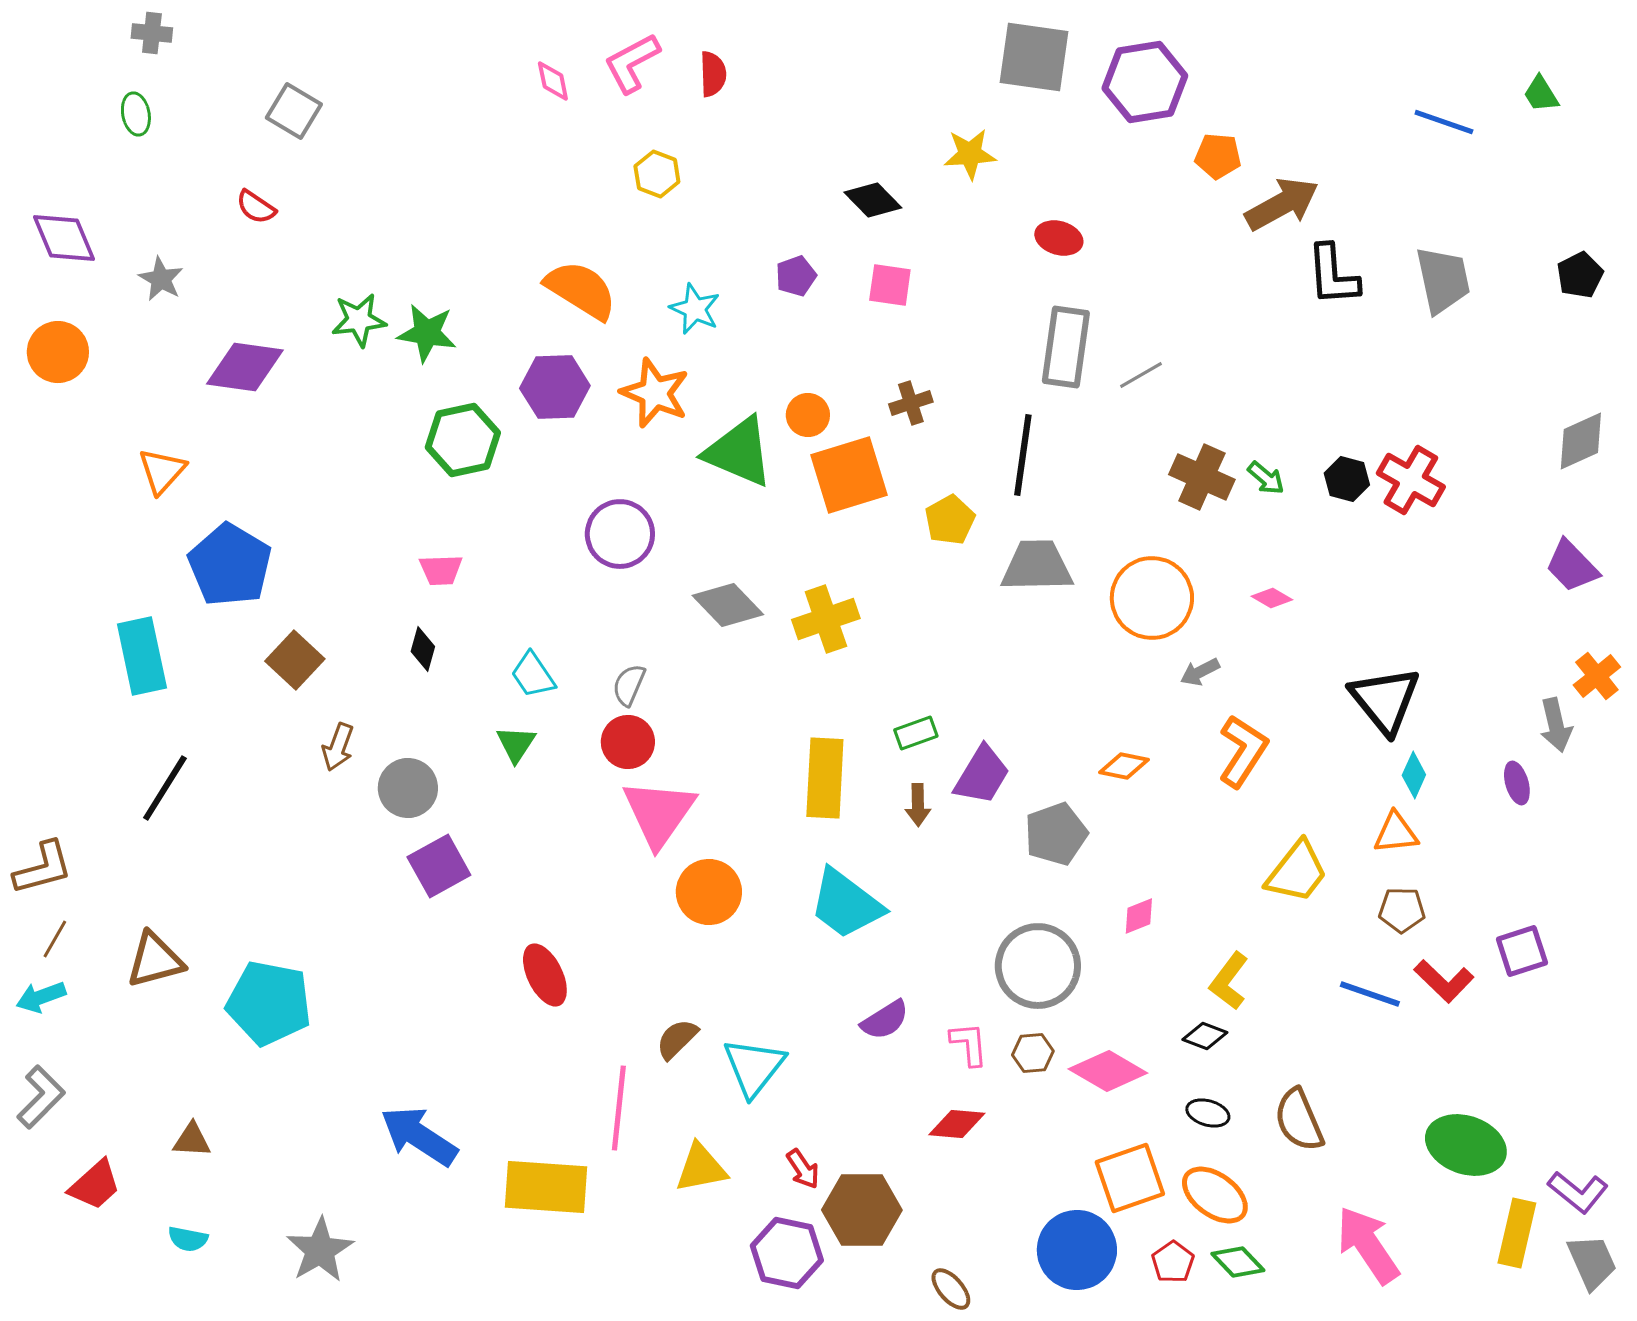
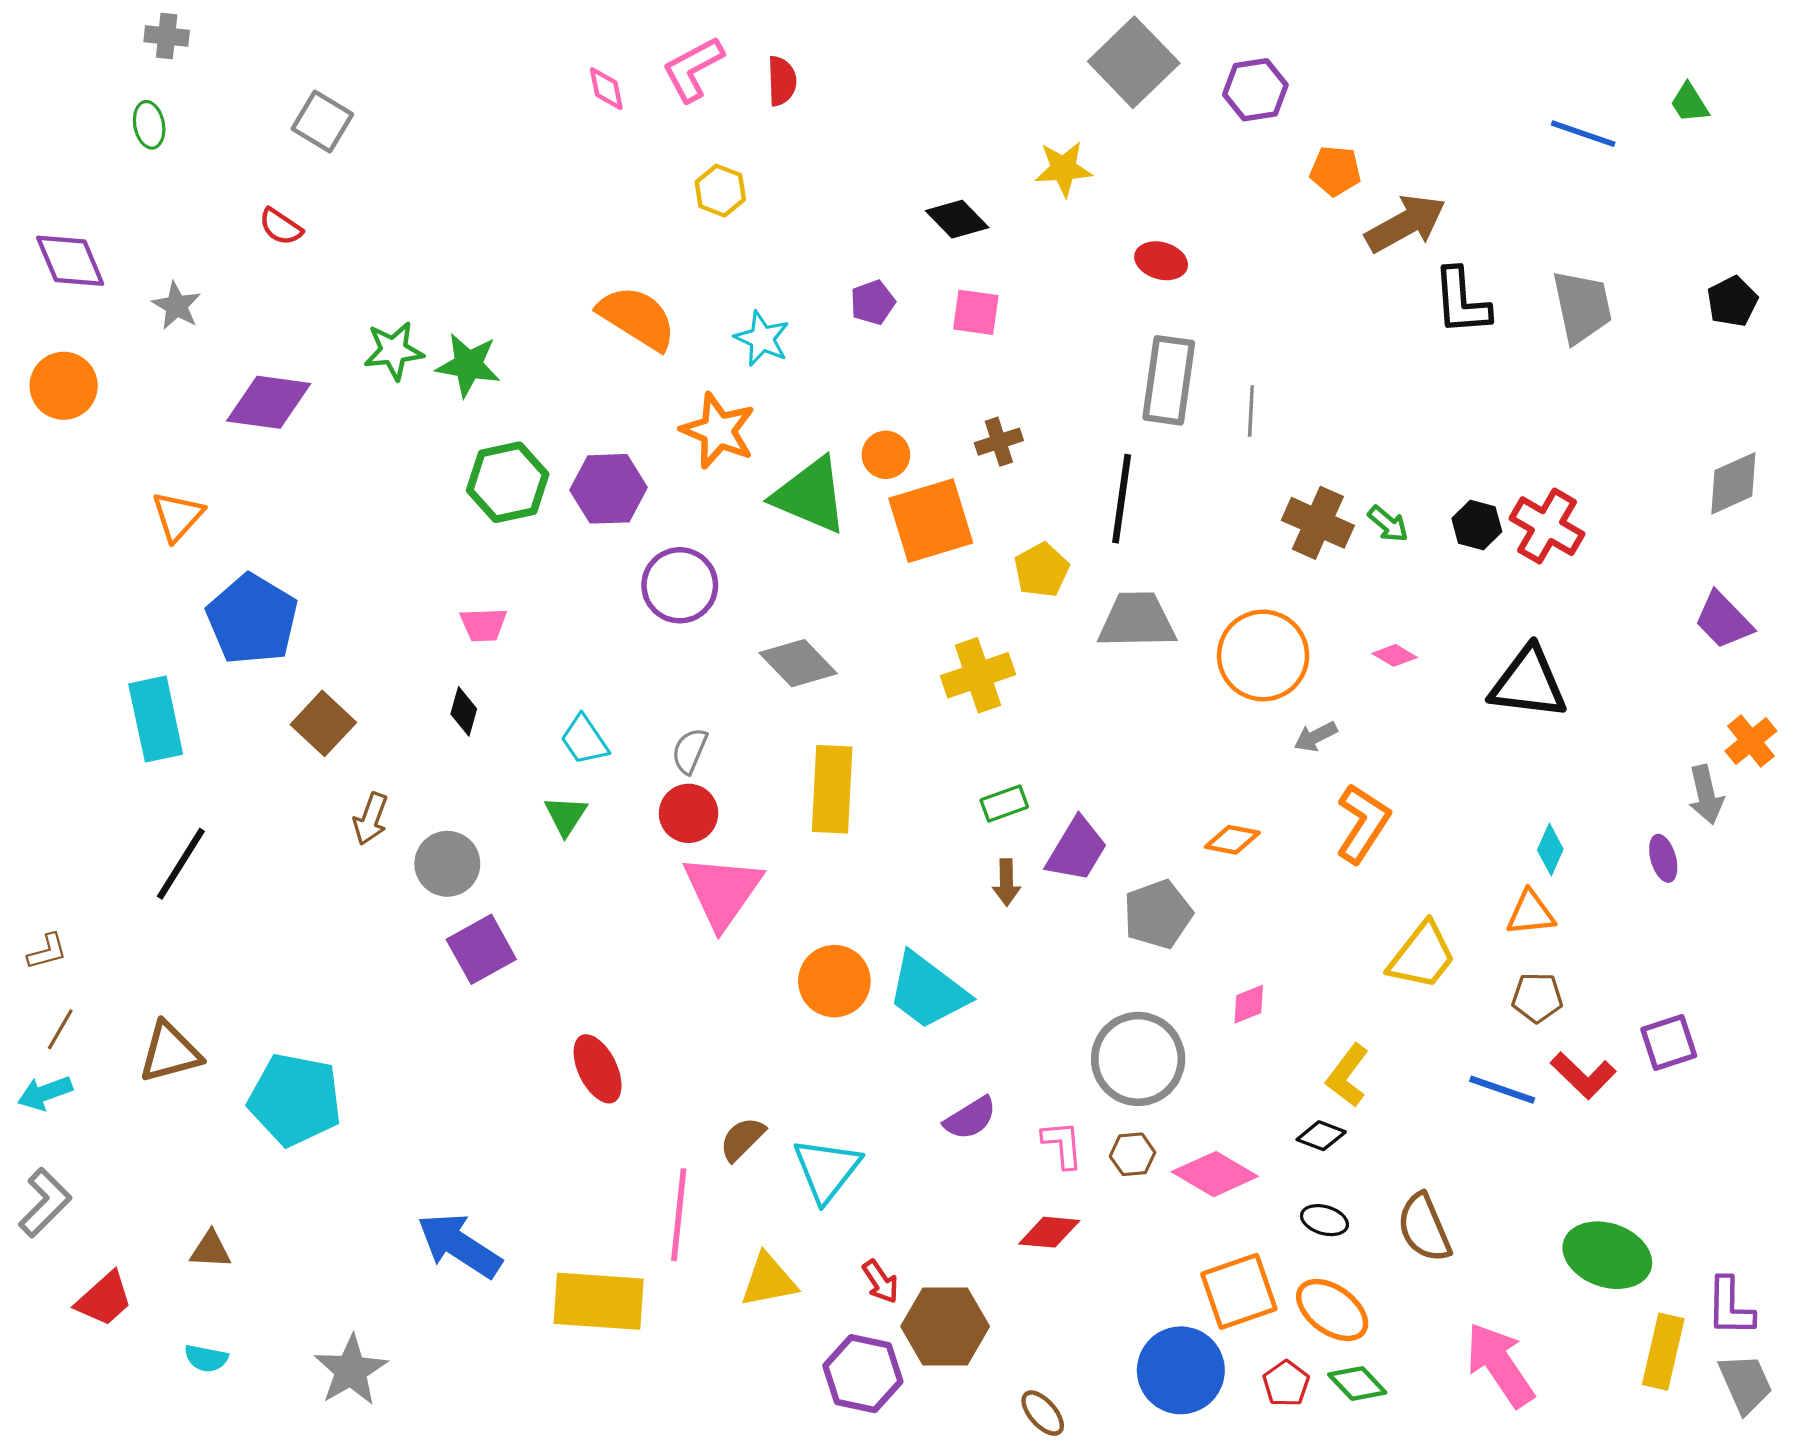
gray square: (1034, 57) -> (1134, 62), turned 38
purple hexagon: (1145, 82) -> (1255, 90), size x0.7
gray line: (1141, 375) -> (1251, 411), turned -57
purple hexagon: (555, 387) -> (608, 489), moved
yellow cross: (826, 619) -> (978, 675), moved
black triangle: (1385, 700) -> (1528, 683), moved, turned -44
yellow rectangle: (825, 778) -> (832, 789), moved
brown L-shape: (43, 868) -> (47, 952), size x0.6
orange circle: (709, 892) -> (834, 981), moved
purple L-shape: (1578, 1192) -> (1730, 1307), turned 52

